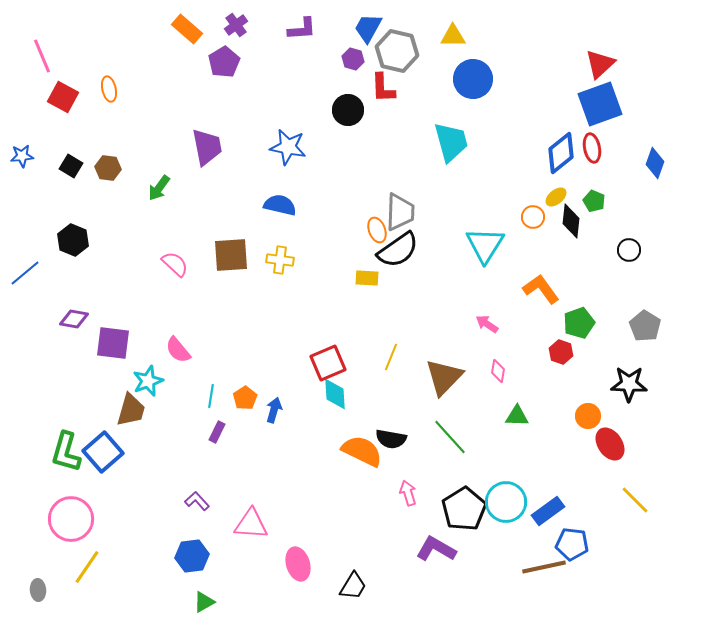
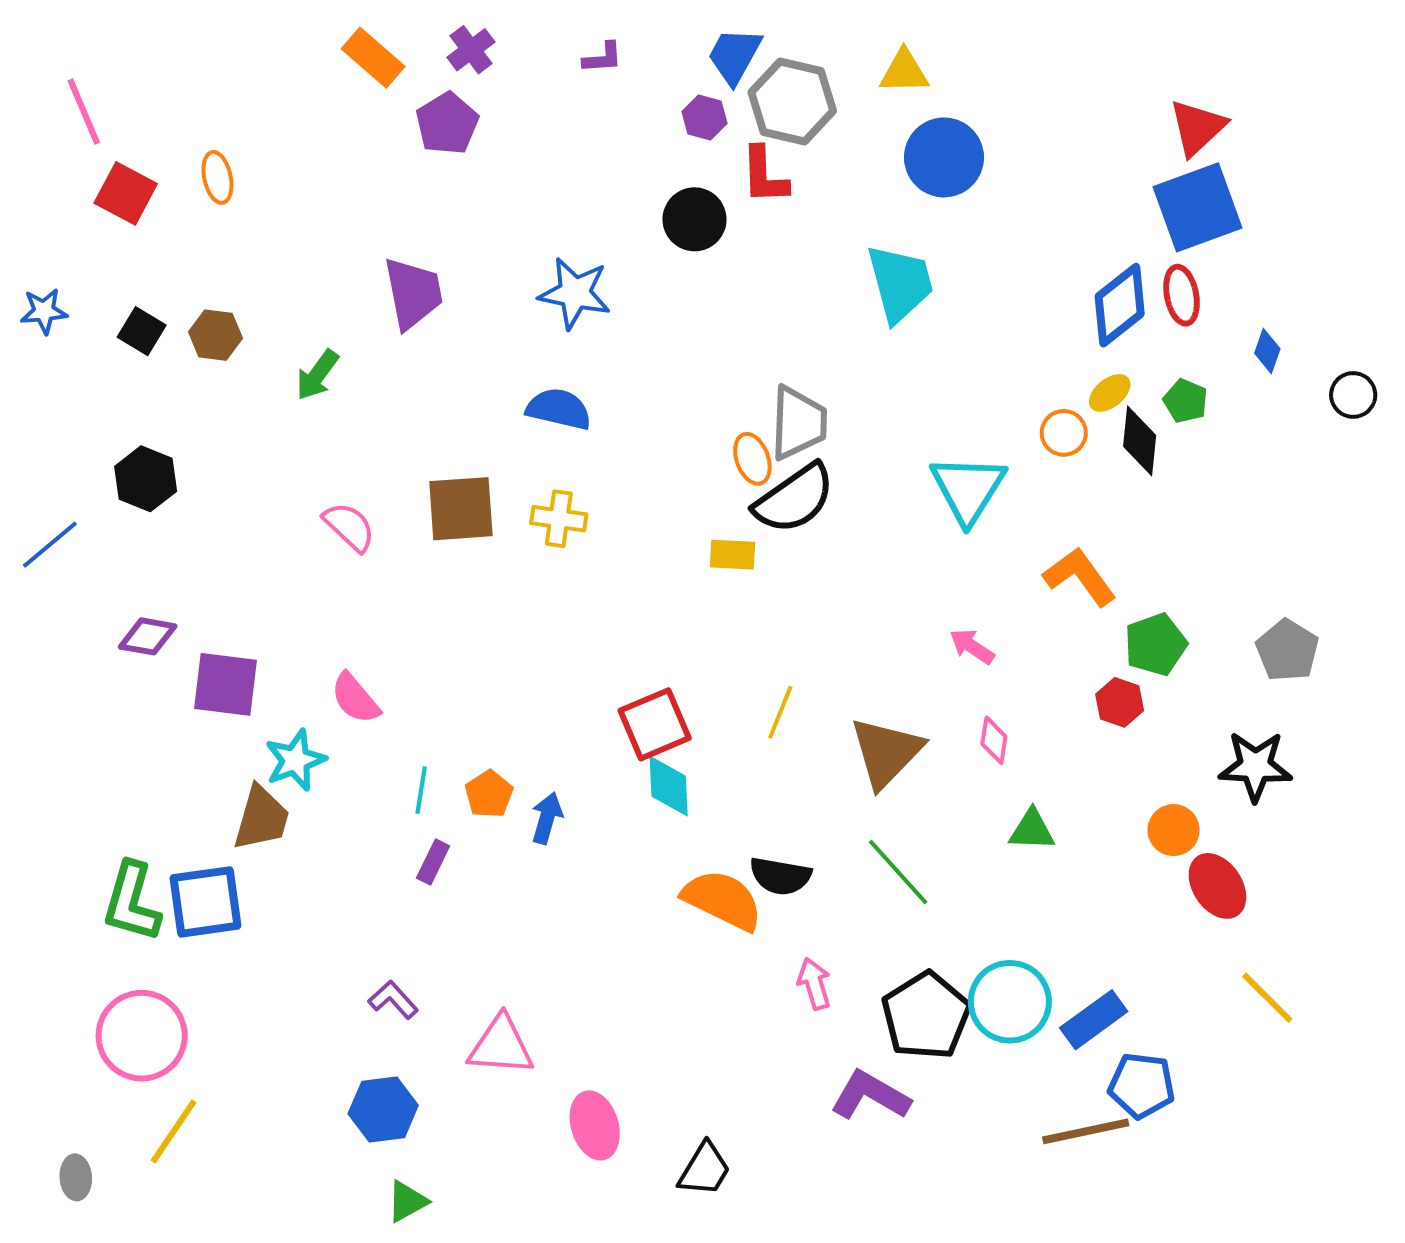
purple L-shape: (302, 29) -> (603, 58), size x0.7
blue diamond: (655, 163) -> (1267, 351), moved, size x0.7
black circle: (629, 250) -> (1353, 395), moved
blue square: (103, 452) -> (206, 902), turned 33

